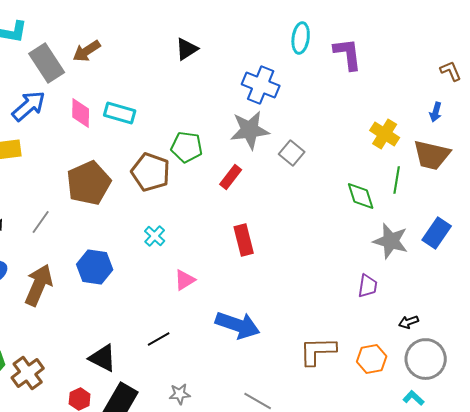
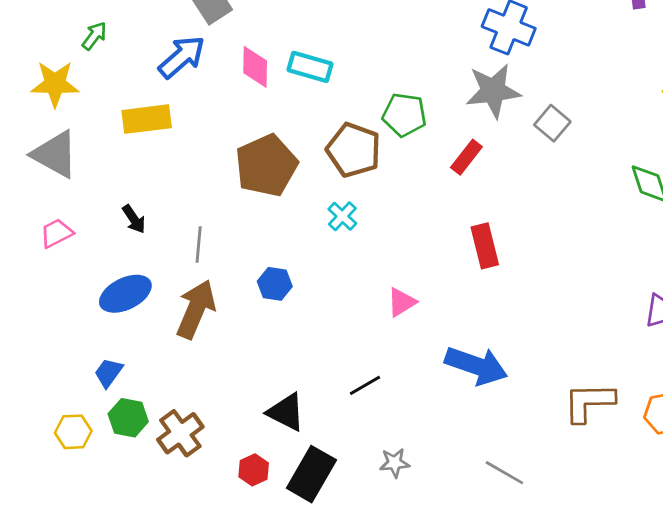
gray line: (41, 222) -> (199, 244), moved, turned -30
cyan cross: (155, 236) -> (342, 216), moved
blue hexagon: (95, 267) -> (275, 284), size x0.7

